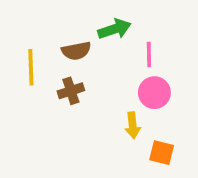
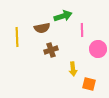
brown cross: (71, 91) -> (51, 50), moved
pink circle: (154, 93) -> (98, 49), moved

